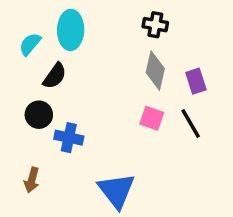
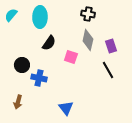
cyan semicircle: (30, 44) -> (11, 15), moved
black semicircle: (55, 76) -> (49, 43), moved
pink square: (152, 118) -> (71, 57), moved
blue triangle: (116, 191) -> (66, 108), size x0.7

